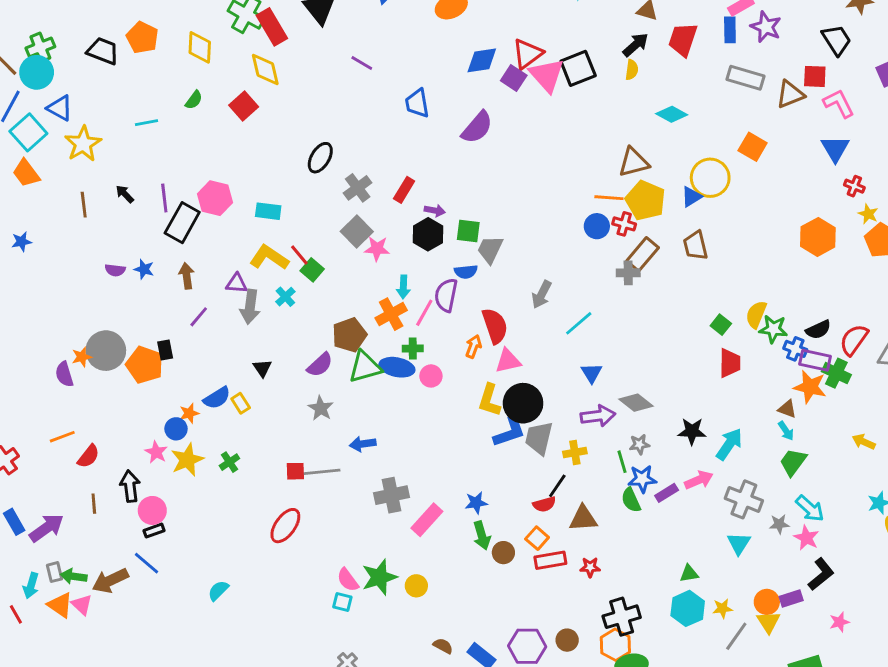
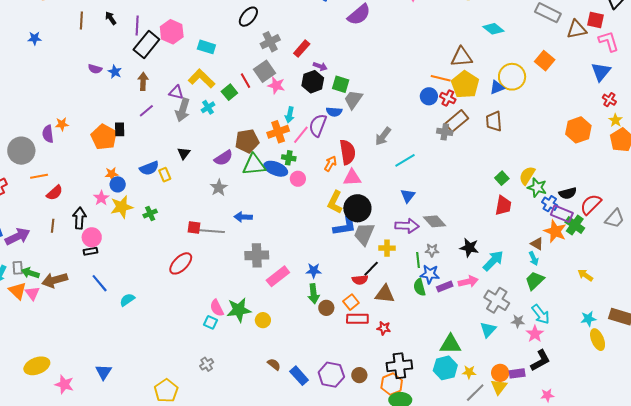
red line: (299, 255) -> (246, 81), moved
gray circle: (106, 351) -> (21, 151), moved
orange star: (189, 413) -> (112, 174), moved
blue line: (146, 563) -> (100, 283), moved
green triangle: (689, 574) -> (451, 344), size x1.6

